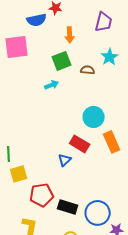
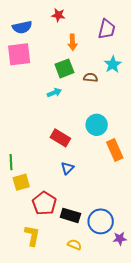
blue semicircle: (37, 20) -> (22, 27), moved
red rectangle: (80, 144) -> (60, 138), moved
red pentagon: (42, 195) -> (44, 203), turned -30

